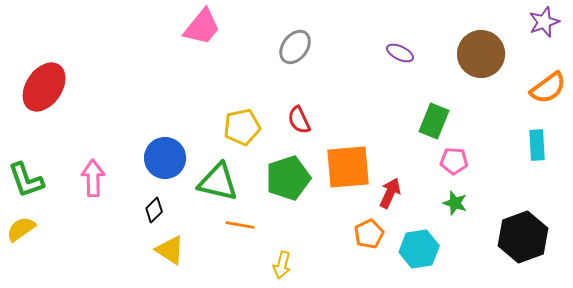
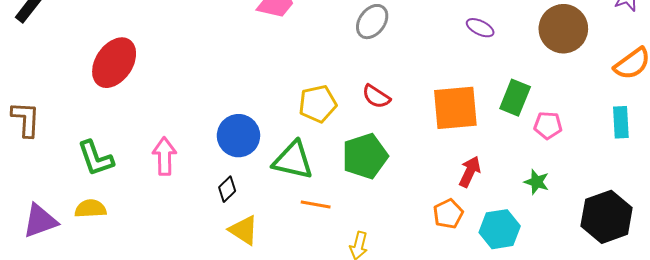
red semicircle: (299, 120) -> (376, 97), turned -32
pink pentagon: (454, 161) -> (548, 125), moved
orange square: (348, 167) -> (455, 108), moved
yellow semicircle: (21, 229) -> (90, 209), turned 32

